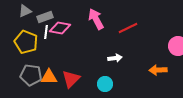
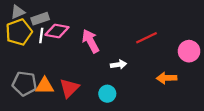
pink arrow: (96, 19) -> (91, 41), moved
red line: (128, 28) -> (146, 38), moved
yellow pentagon: (26, 42) -> (19, 32), moved, turned 30

